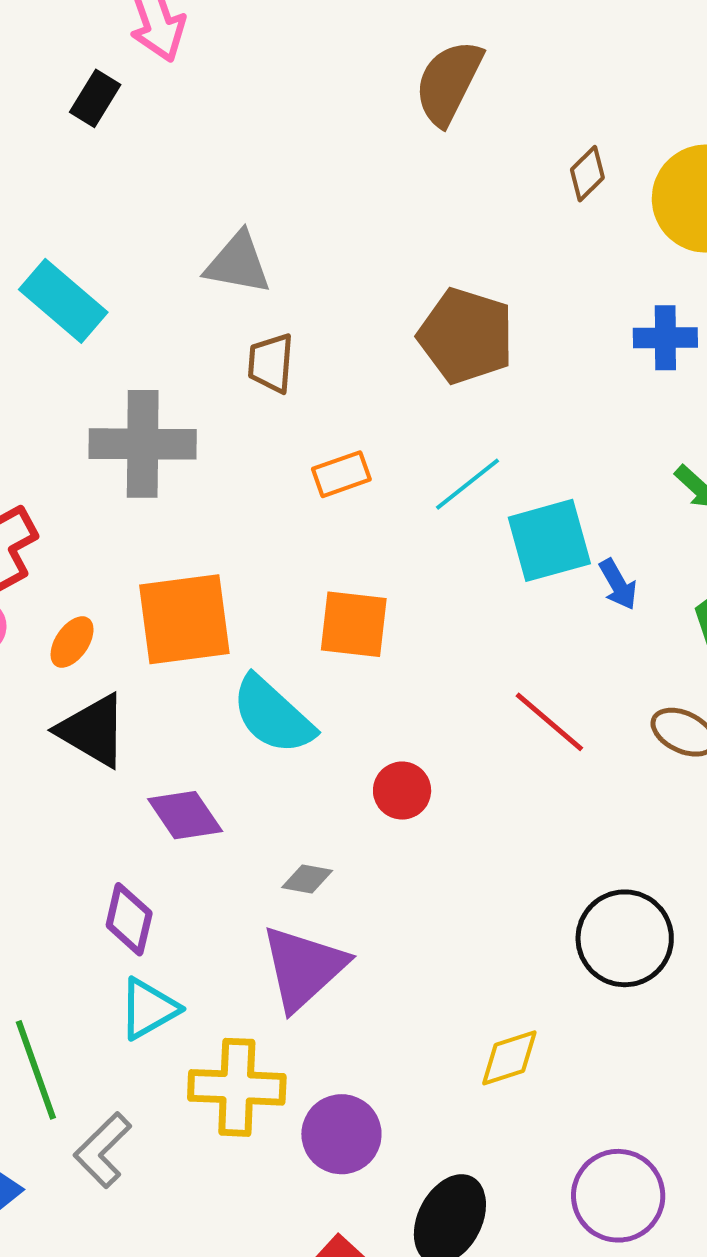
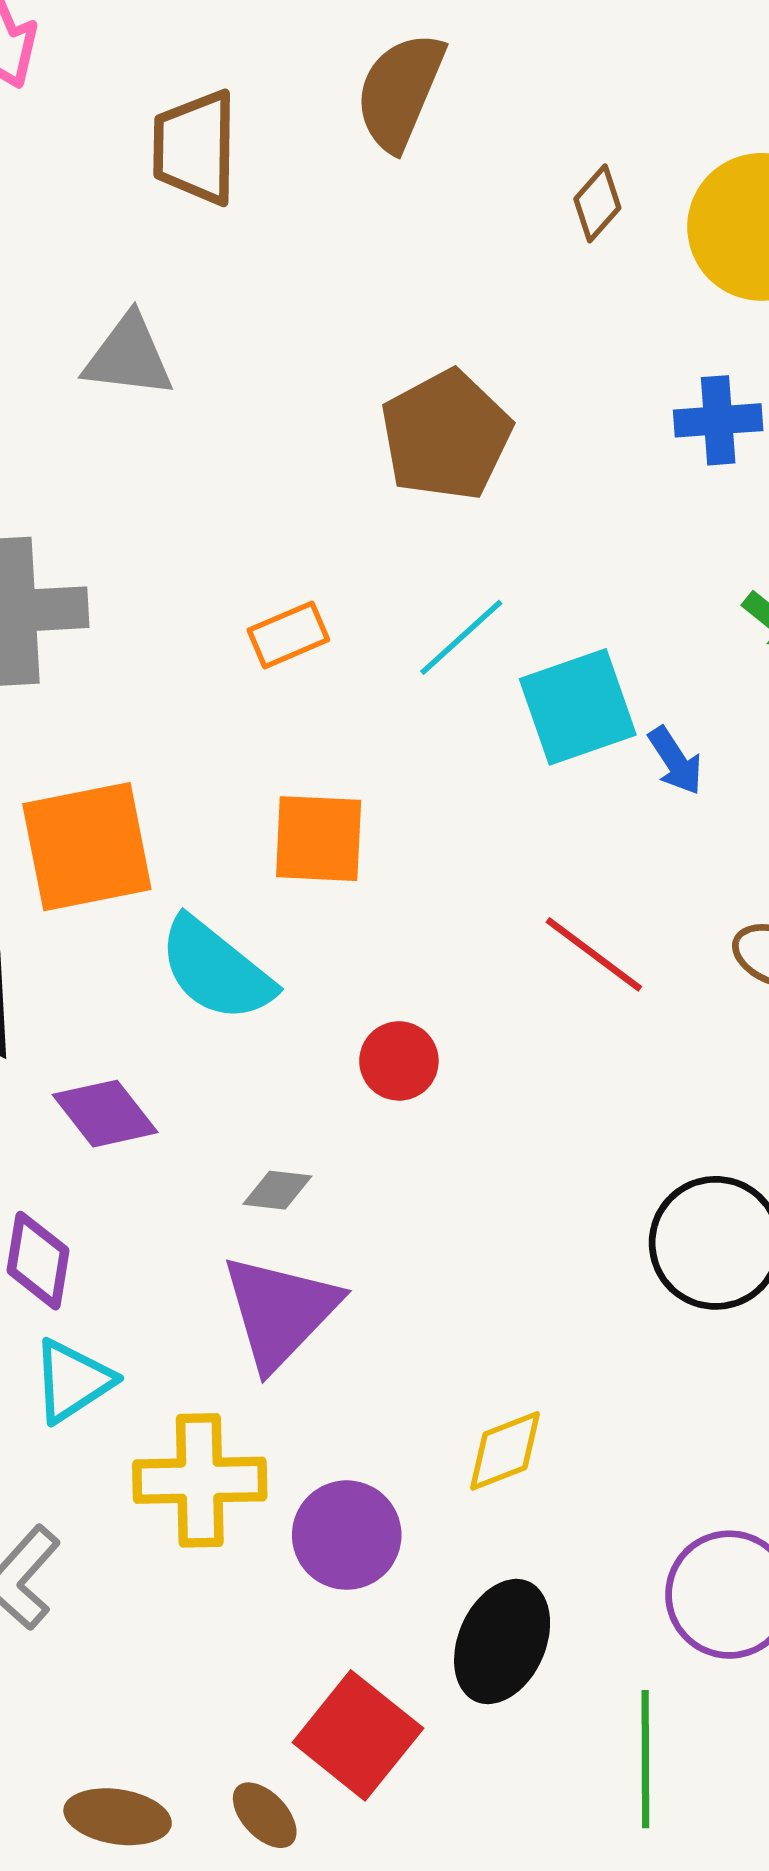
brown pentagon: (466, 336) -> (446, 435), turned 30
brown trapezoid: (271, 363) -> (195, 147), moved, size x1.4
yellow diamond: (509, 1058) -> (505, 1451), moved

